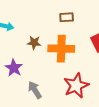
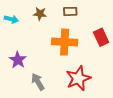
brown star: (34, 43) -> (40, 14), moved

